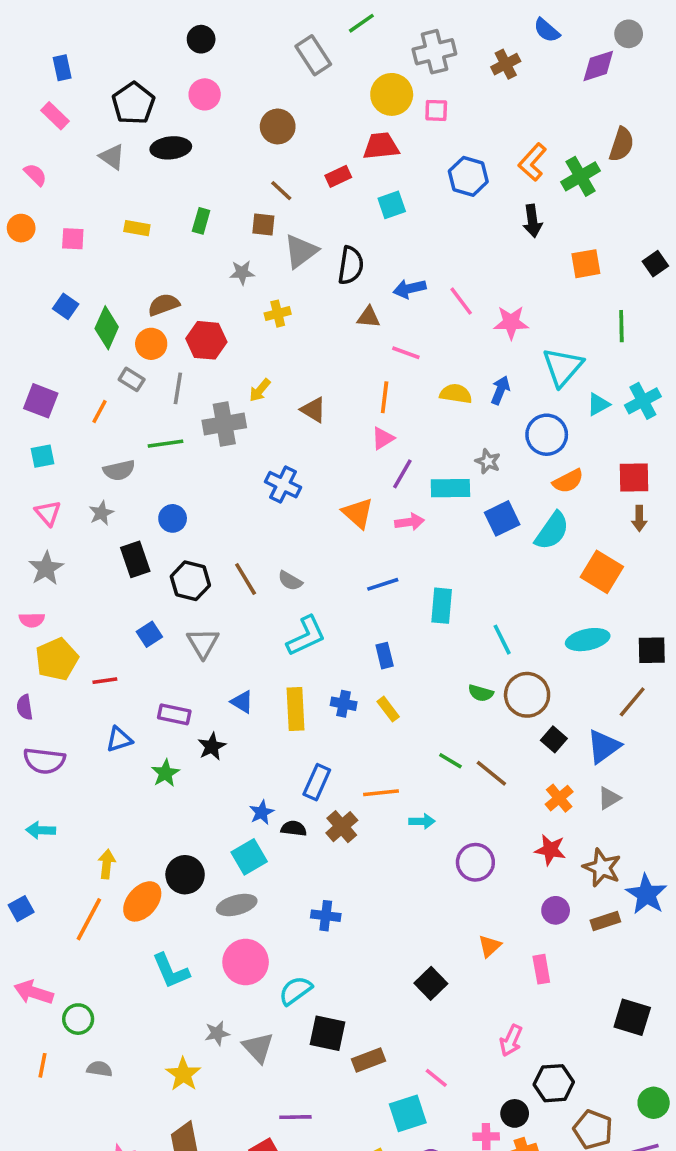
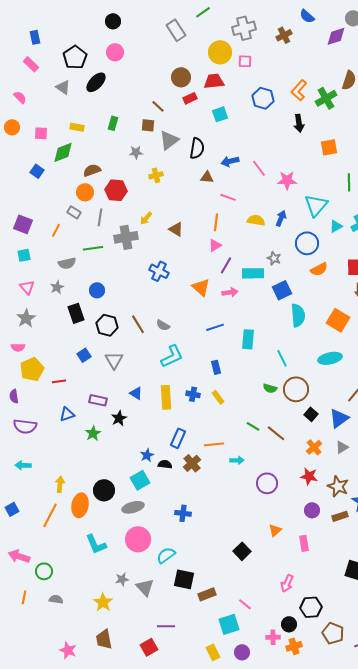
brown circle: (278, 126) -> (181, 77), moved
black ellipse: (171, 148) -> (96, 82), turned -40
green diamond: (107, 328) -> (63, 152), moved, turned 45
cyan semicircle: (552, 531) -> (298, 315), moved, turned -40
orange ellipse: (142, 901) -> (80, 505), turned -30

